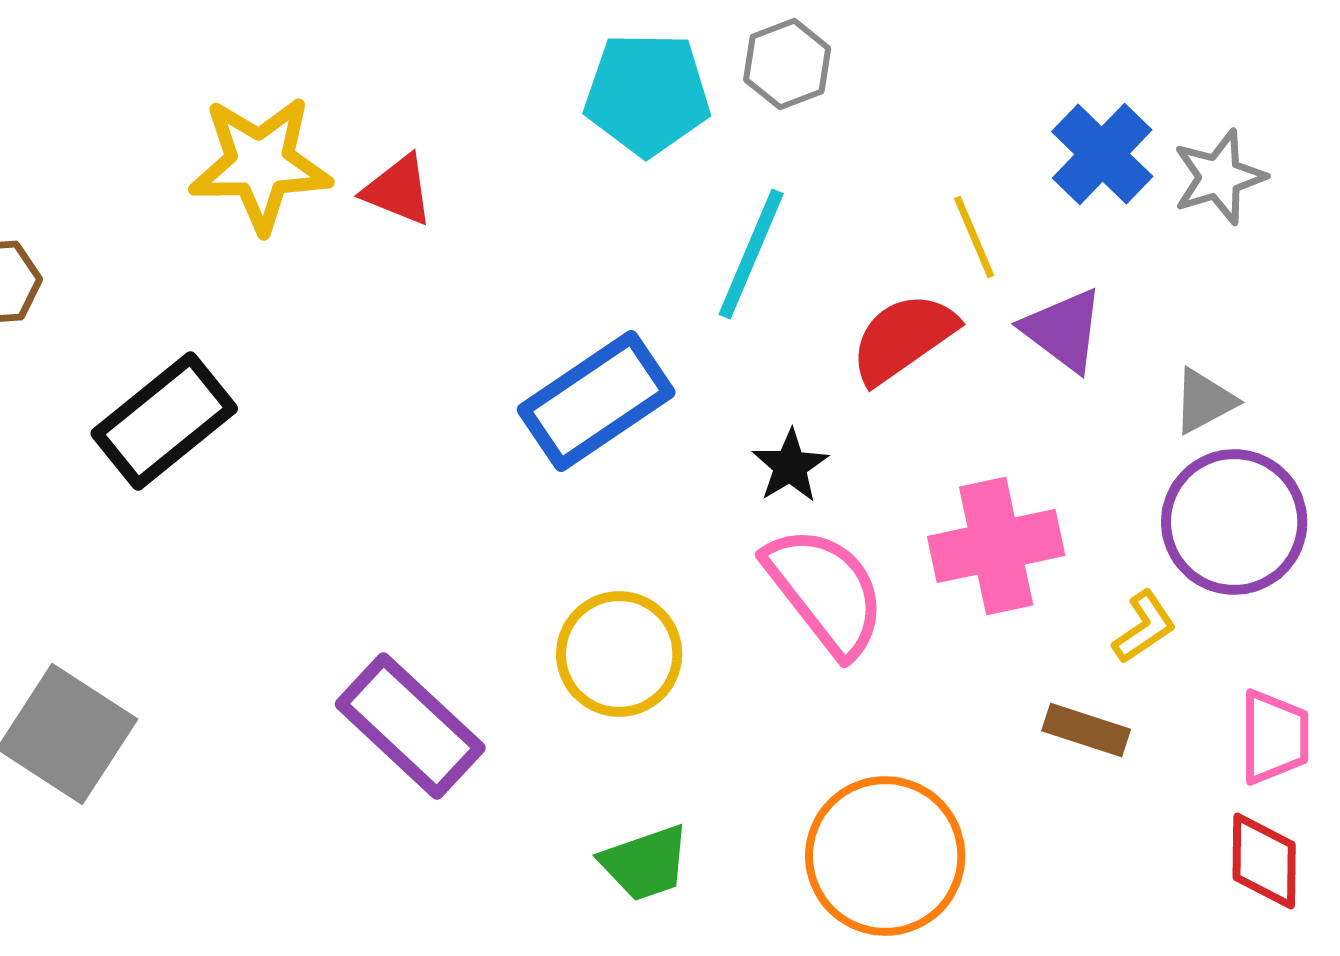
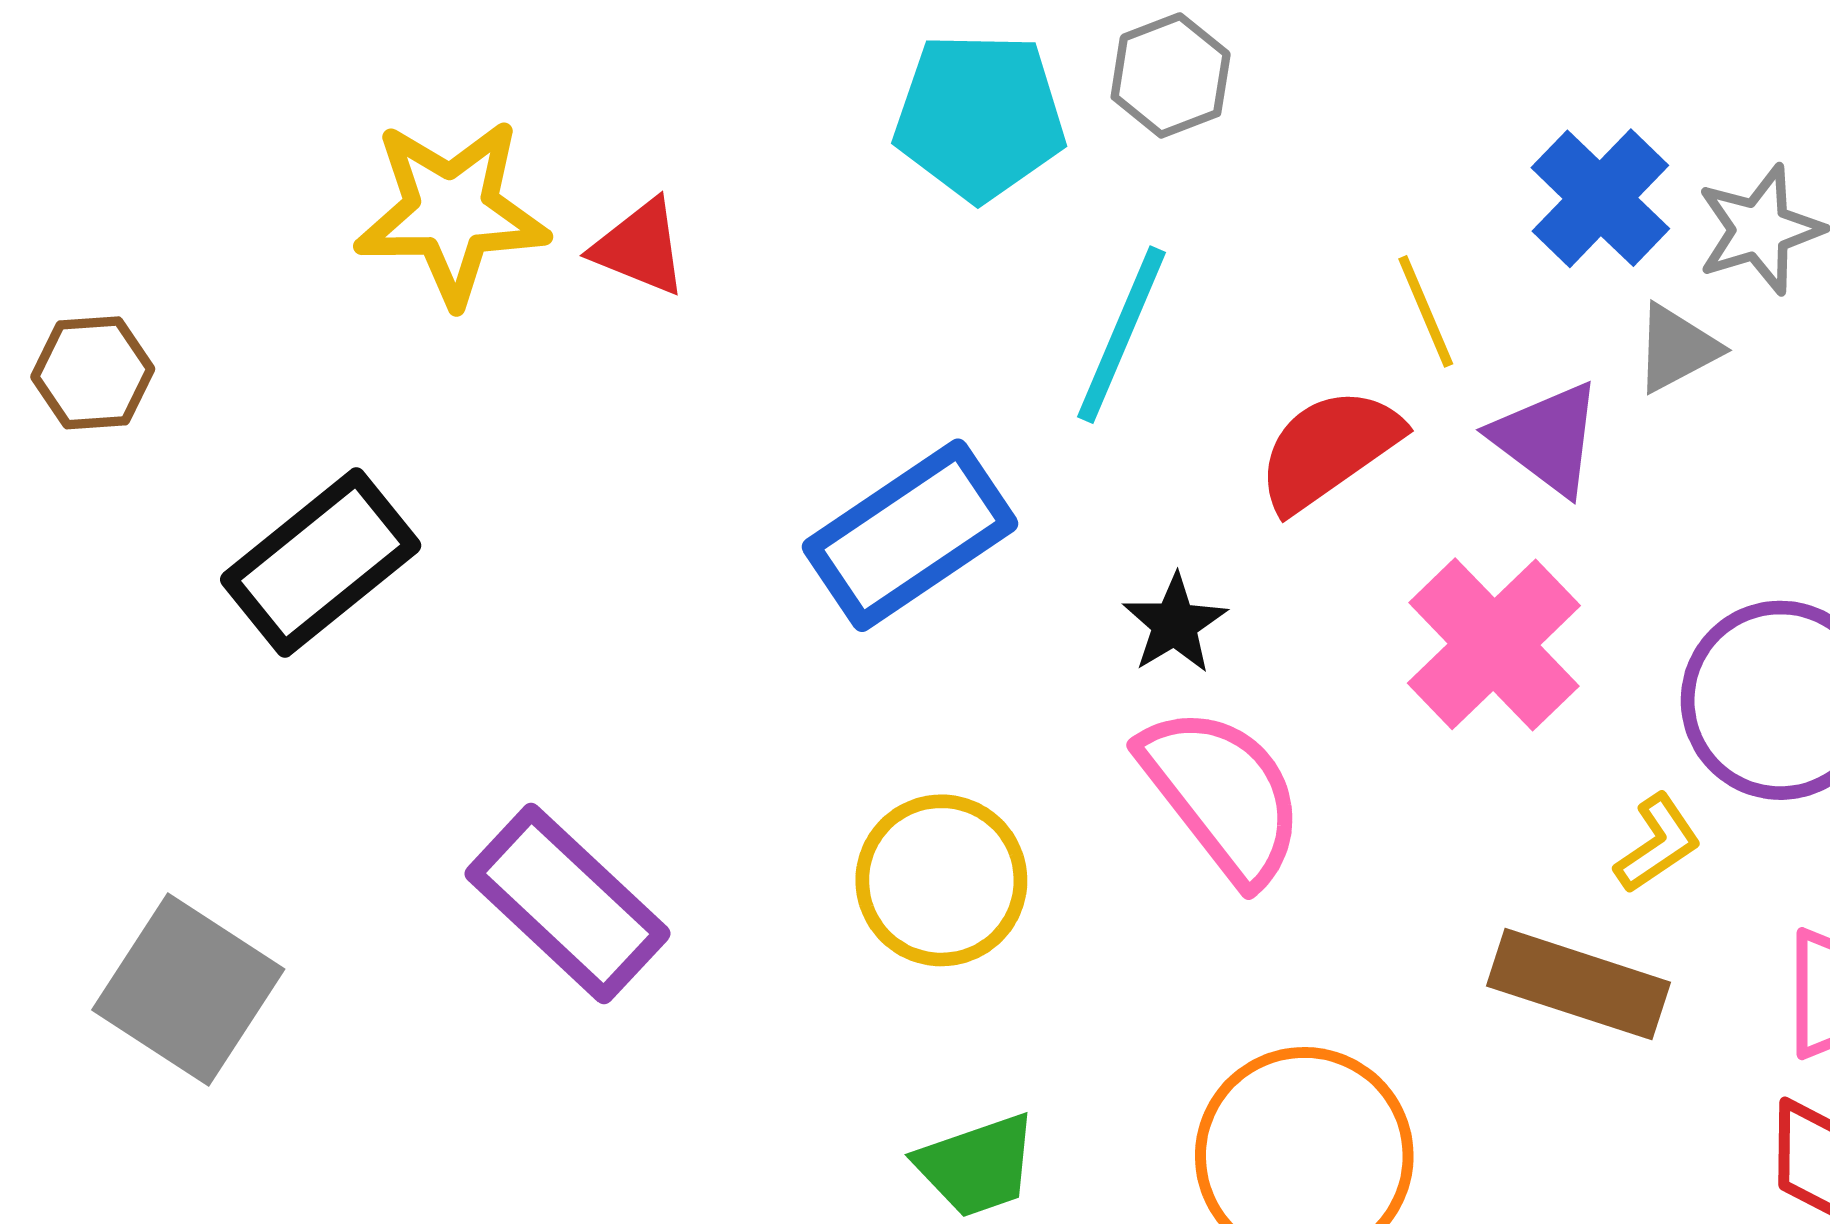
gray triangle: (1204, 401) -> (1677, 348), moved
pink cross: (996, 546) -> (1494, 644), moved, turned -32
purple rectangle: (410, 726) -> (568, 904), moved
brown rectangle: (1086, 730) -> (1579, 984), size x1.5

